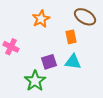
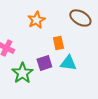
orange rectangle: (71, 37) -> (58, 43), moved
green star: (35, 81) -> (22, 73), moved

